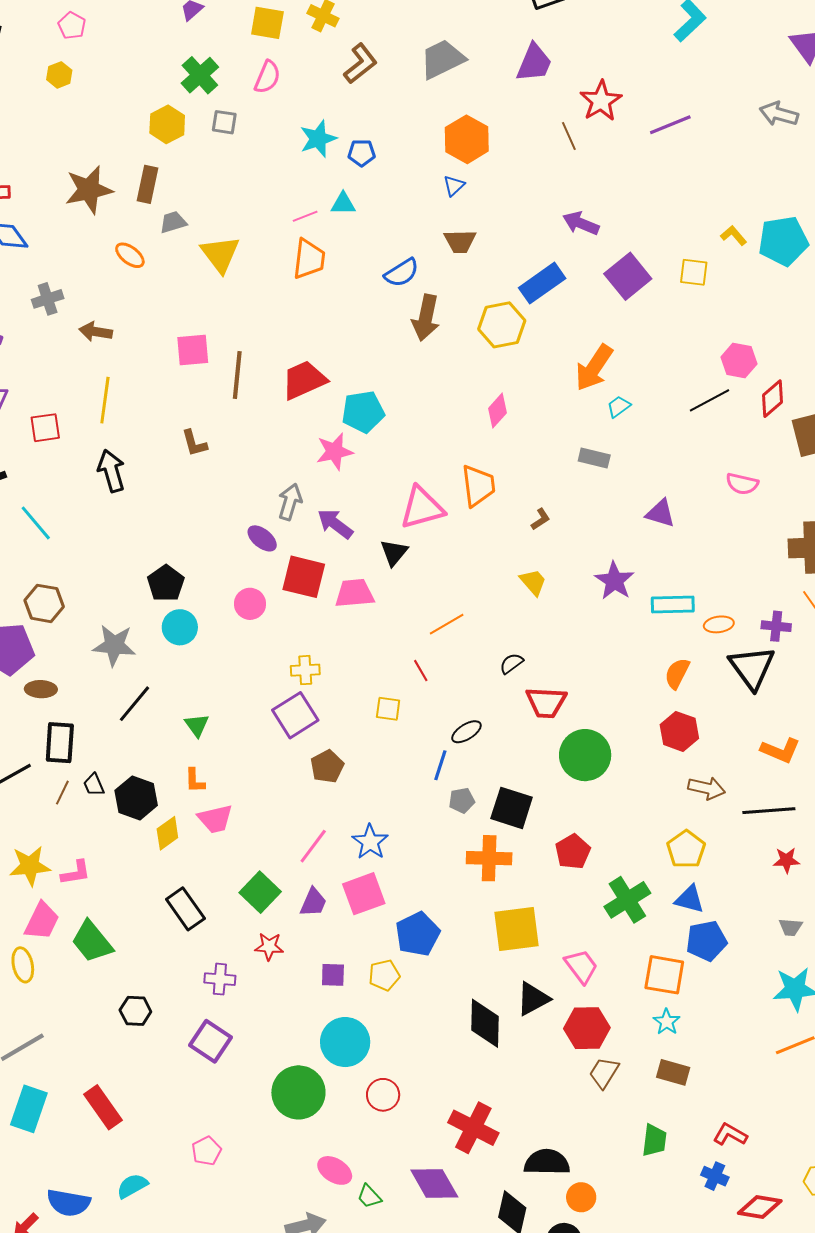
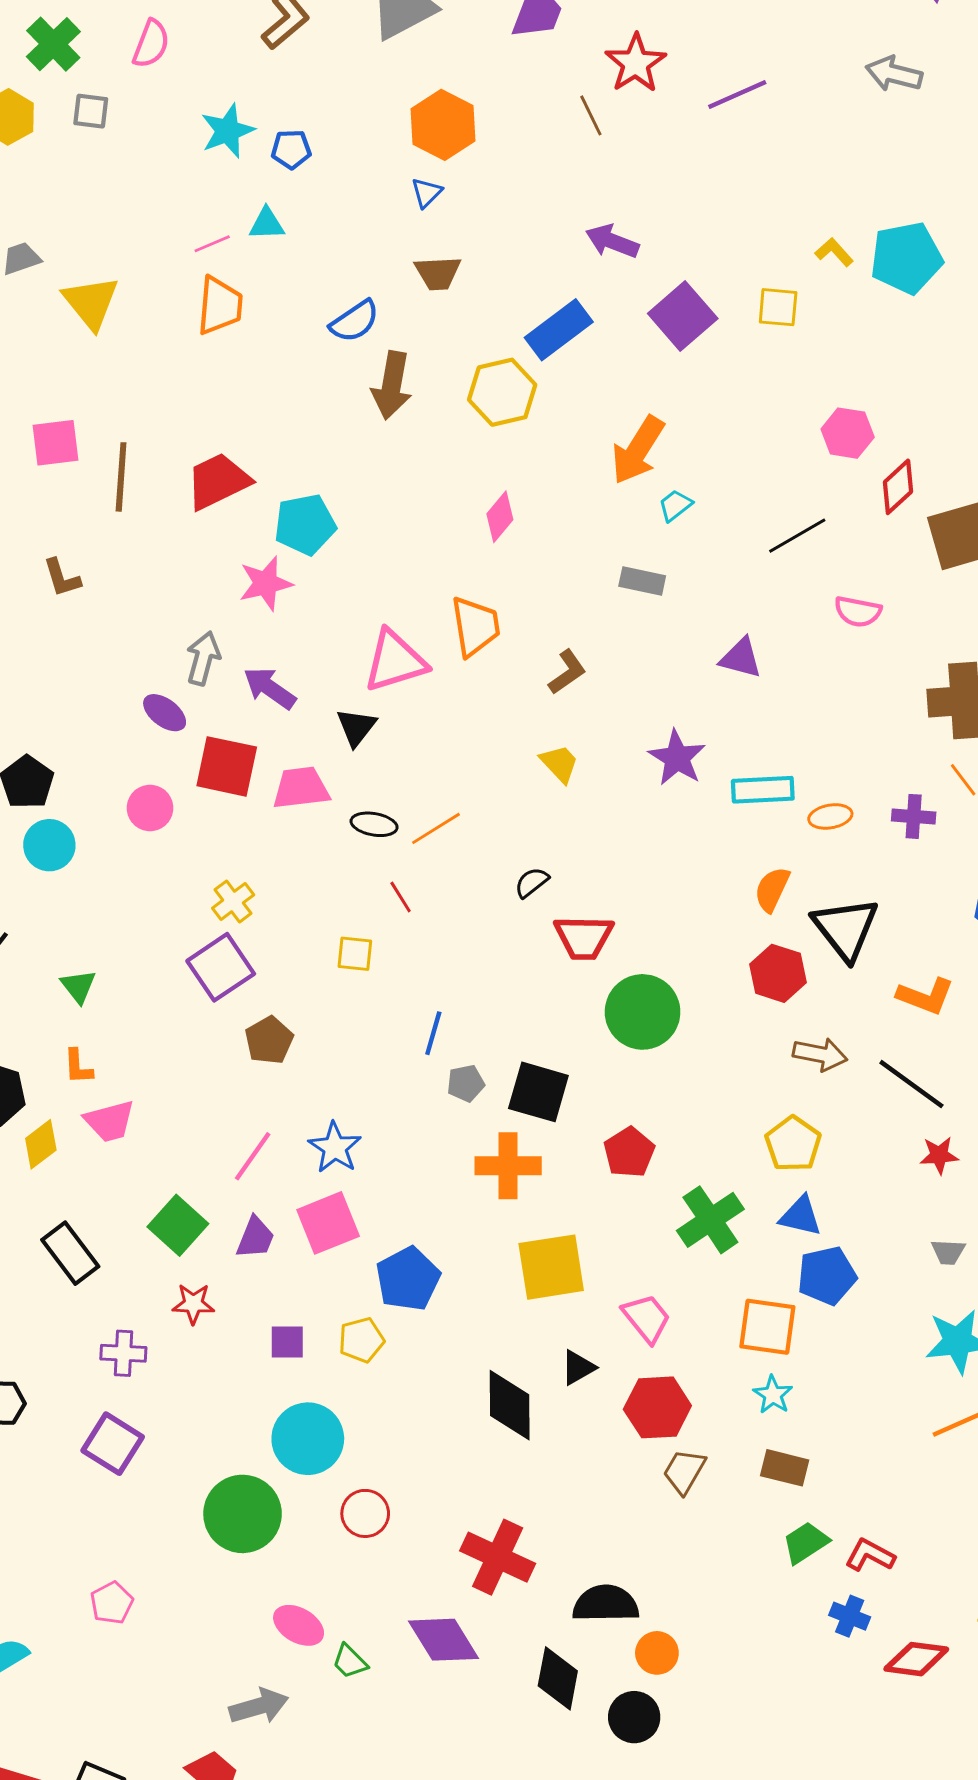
black line: (709, 400) -> (797, 536), moved
brown L-shape: (541, 519) -> (567, 672), size x1.4
black triangle: (752, 668) -> (846, 929), moved
yellow cross: (305, 670) -> (233, 901), turned -32
black ellipse: (466, 732) -> (374, 824), moved, turned 44
black line: (769, 811) -> (911, 1084), turned 42
black triangle: (533, 999) -> (578, 1368), size x0.7
green trapezoid: (654, 1140) -> (806, 1543), moved, turned -128

